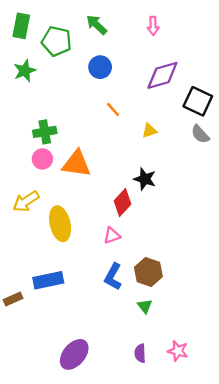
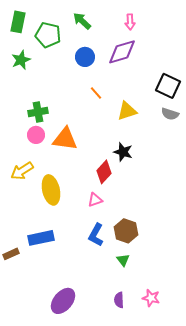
purple diamond: (162, 75) -> (122, 52), moved
yellow triangle: (150, 131) -> (127, 111), size x1.5
gray semicircle: (200, 134) -> (170, 114), turned -30

